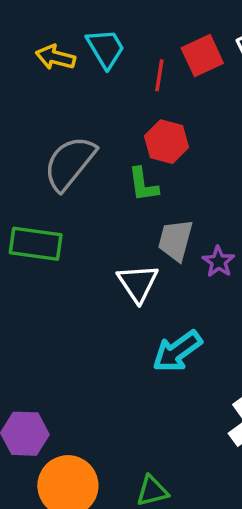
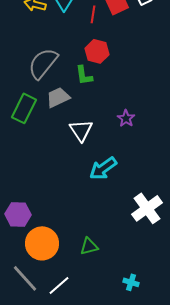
gray trapezoid: (175, 240) -> (58, 97), moved, turned 50
green rectangle: (36, 244) -> (24, 108), turned -72

